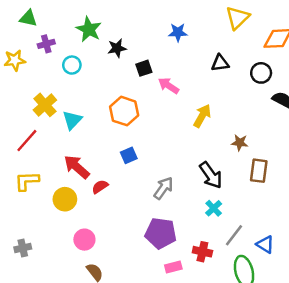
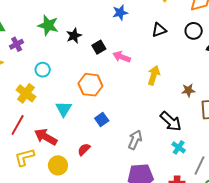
cyan circle: (72, 65) -> (43, 70), moved
cyan triangle: (72, 120) -> (64, 109), moved
red arrow: (77, 167) -> (46, 137), moved

